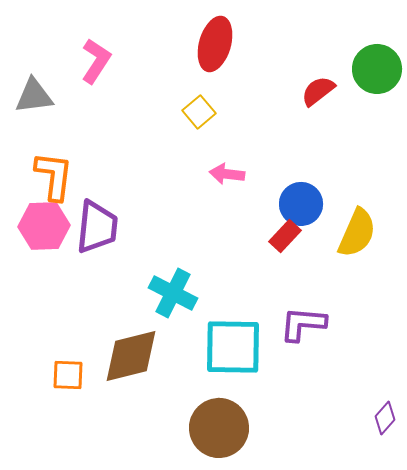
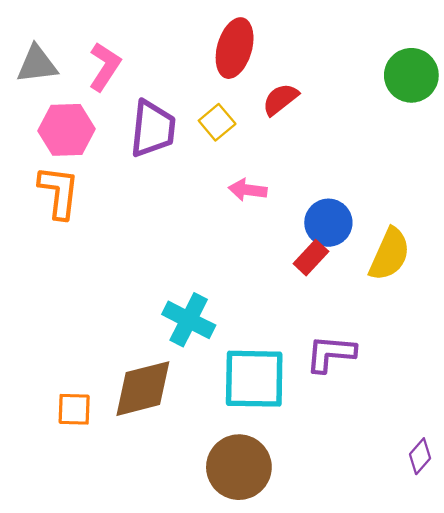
red semicircle: (318, 91) -> (280, 99), moved
gray triangle: (34, 96) -> (37, 64), moved
pink hexagon: (44, 226) -> (66, 130), moved
purple trapezoid: (97, 227) -> (153, 129), moved

